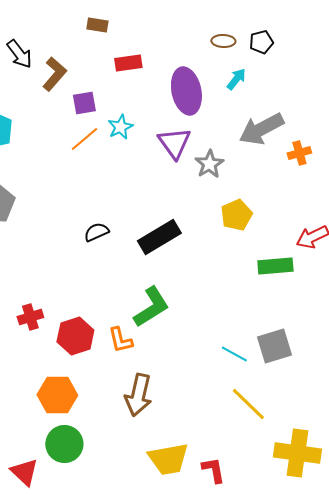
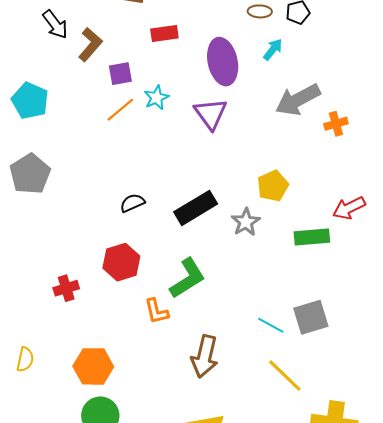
gray star: (209, 164) -> (246, 222), moved
red hexagon: (75, 336) -> (121, 262), moved
brown arrow: (138, 395) -> (205, 356), moved

